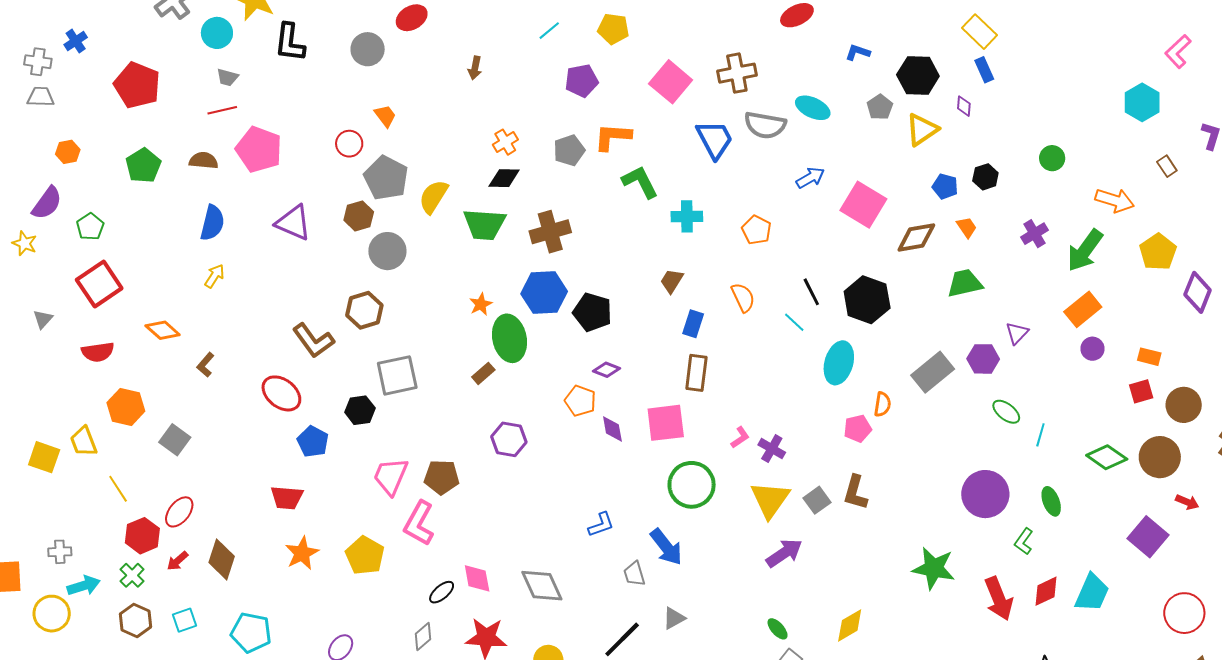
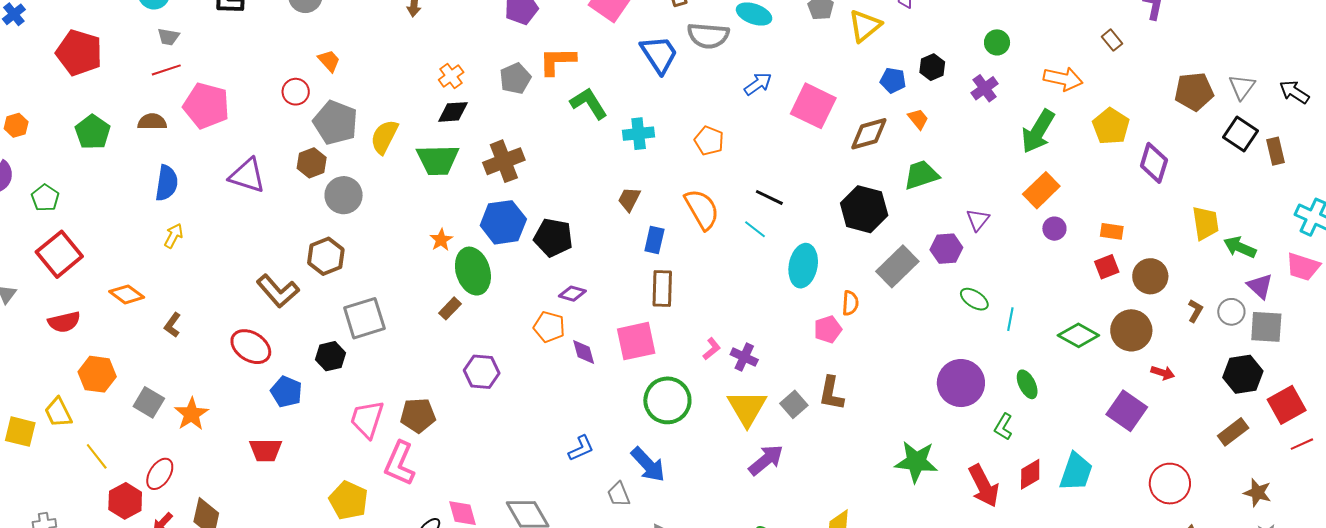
purple cross: (1034, 234) -> (985, 88), moved
black line: (811, 292) -> (769, 197), turned -32
orange semicircle: (743, 297) -> (702, 209), size x1.4
black hexagon: (867, 300) -> (864, 209), moved
orange star: (302, 553) -> (191, 414), moved

